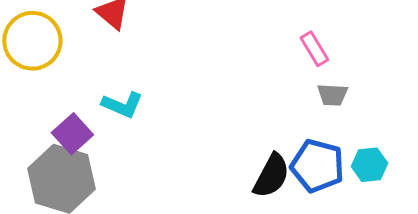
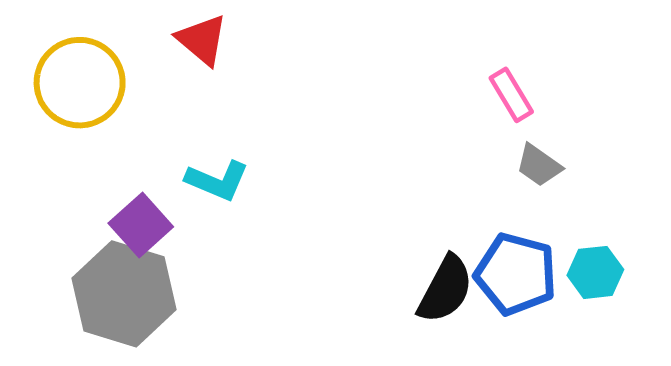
gray trapezoid: (332, 95) -> (539, 165), turned 32

